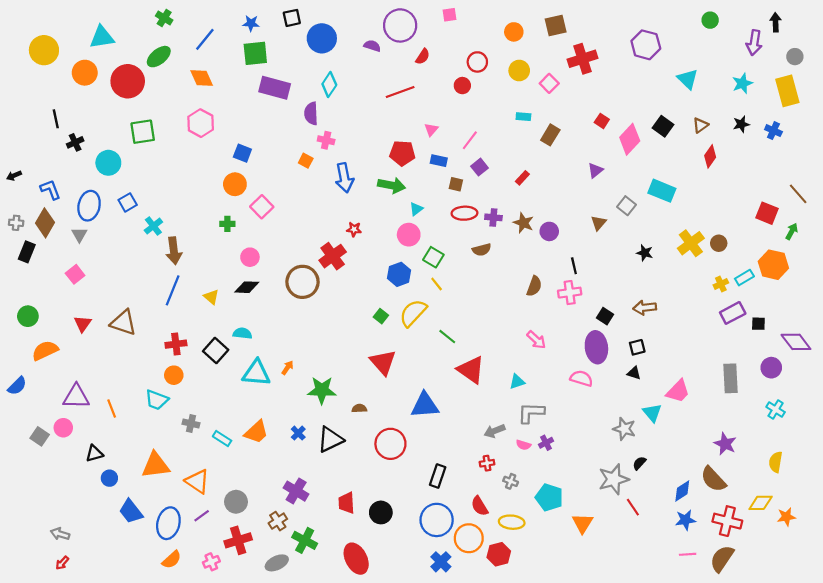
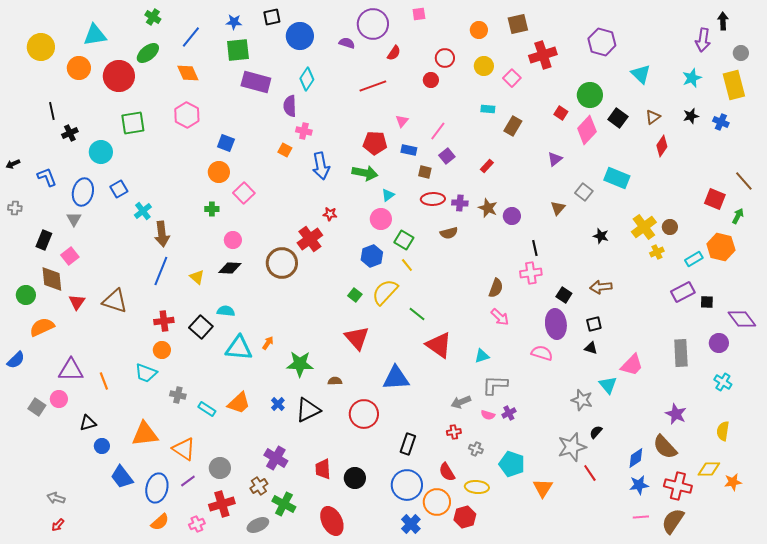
green circle: (710, 20) -> (590, 95), moved, size x1.6
brown diamond: (45, 223) -> (52, 279), moved, turned -36
black rectangle: (27, 252) -> (44, 240), moved
yellow cross: (721, 284) -> (657, 252), moved
brown semicircle: (534, 286) -> (496, 288), moved

